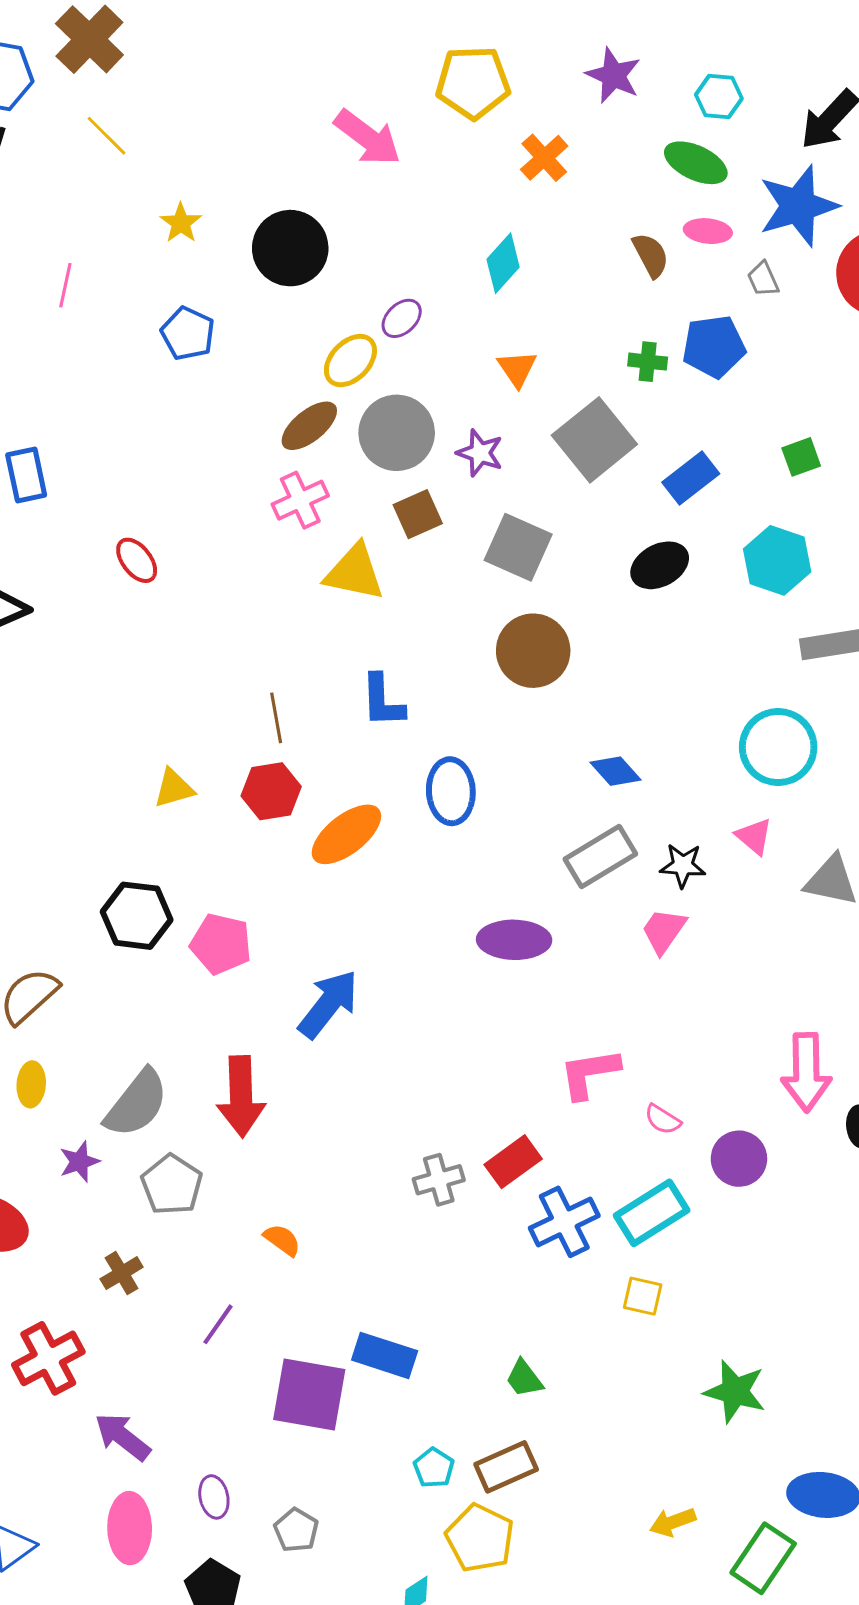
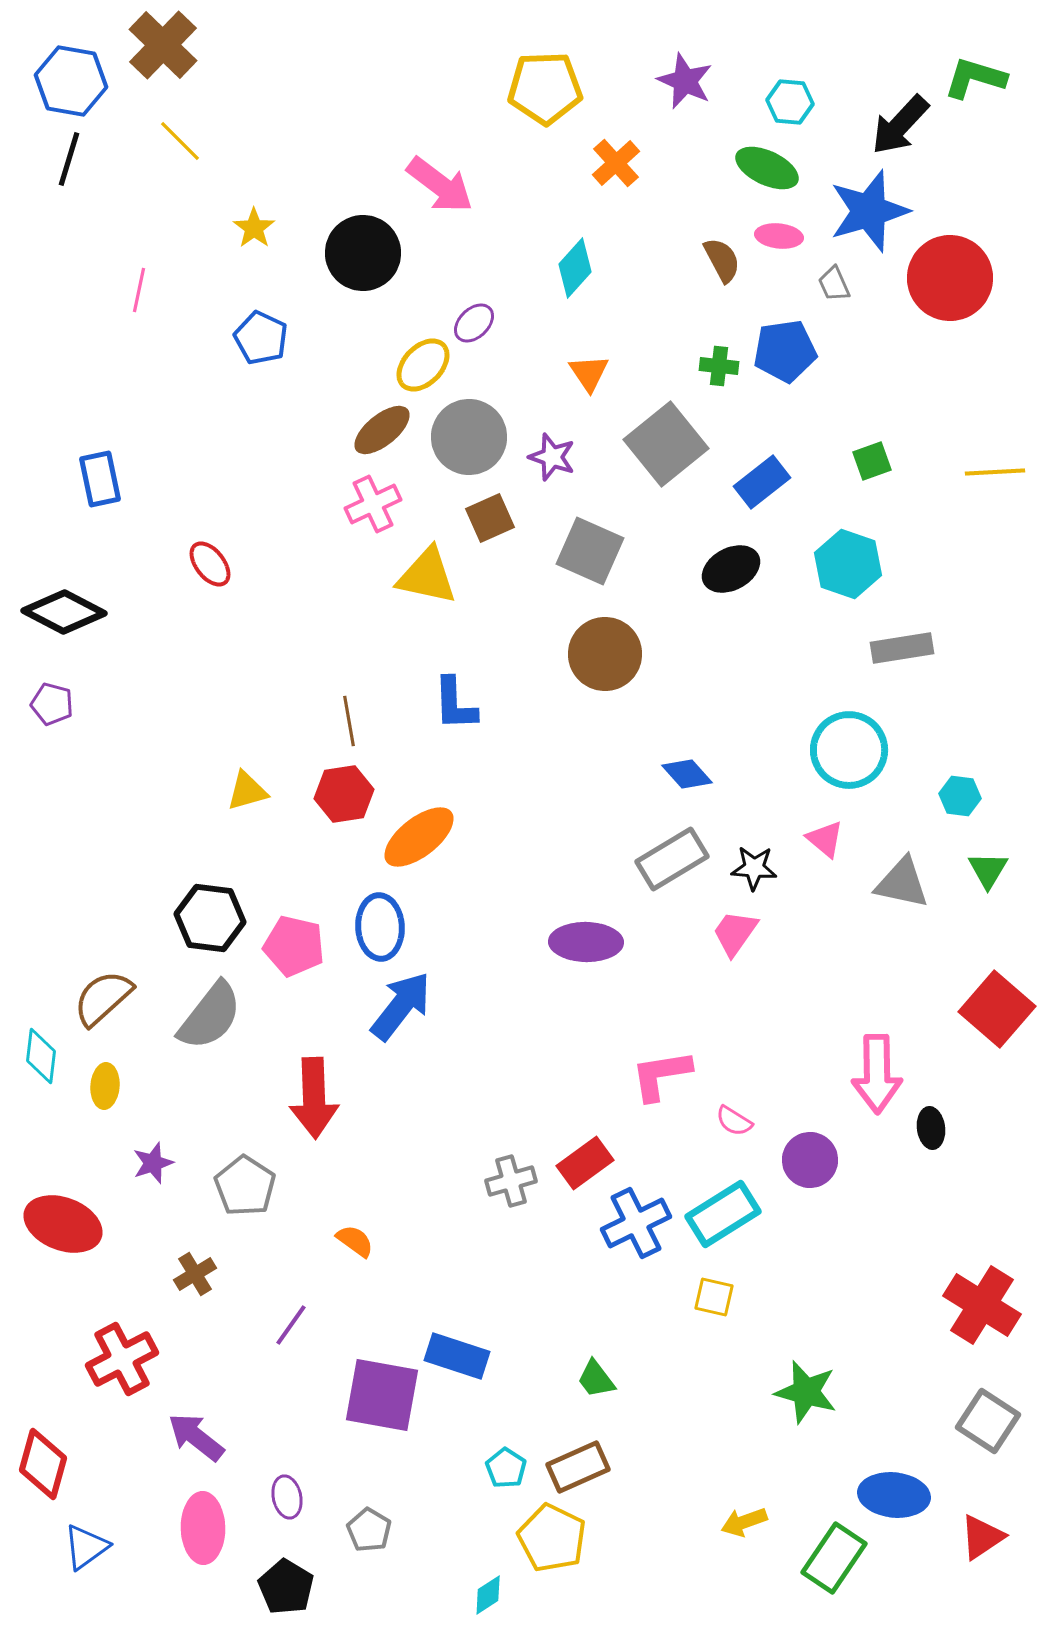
pink arrow: (368, 138) -> (440, 185), moved
blue ellipse: (451, 791) -> (380, 927), moved
gray semicircle: (137, 1103) -> (210, 1016), moved

